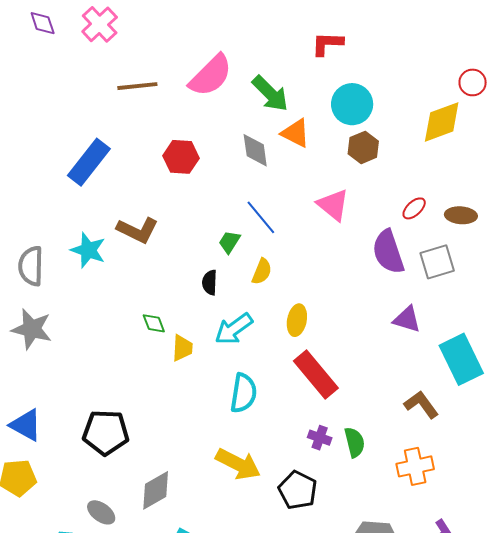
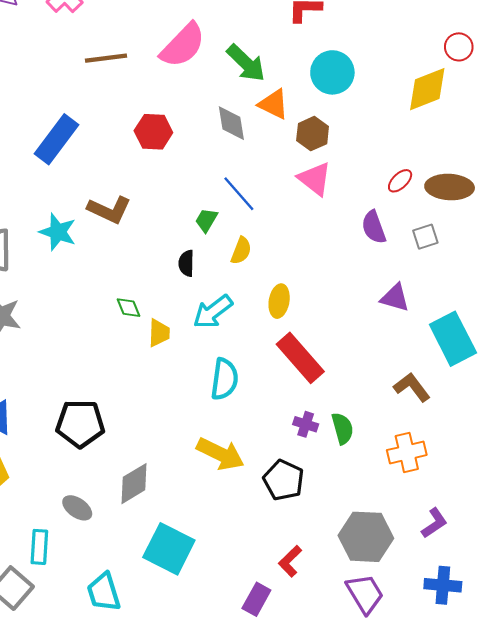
brown hexagon: (363, 147) -> (313, 134), moved
brown ellipse: (461, 215) -> (450, 187), size x1.4
purple semicircle: (388, 252) -> (374, 227), size x0.7
gray square: (437, 262) -> (425, 237), size x0.7

